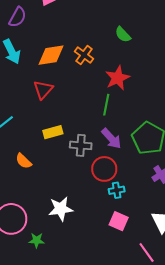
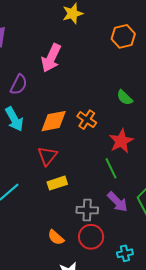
green line: (106, 105) -> (111, 168), turned -35
yellow rectangle: (53, 132) -> (57, 183), moved
orange semicircle: (24, 161) -> (56, 237), moved
red circle: (104, 169) -> (91, 237), moved

